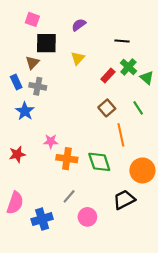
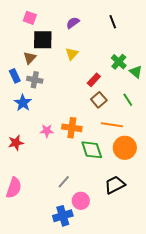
black line: (122, 41) -> (113, 22), moved, turned 64
red rectangle: (108, 76) -> (94, 80), moved
orange line: (121, 135) -> (112, 125), turned -70
orange cross: (67, 159) -> (72, 128), moved
orange circle: (142, 170) -> (125, 148), moved
blue cross: (42, 219) -> (63, 216), moved

